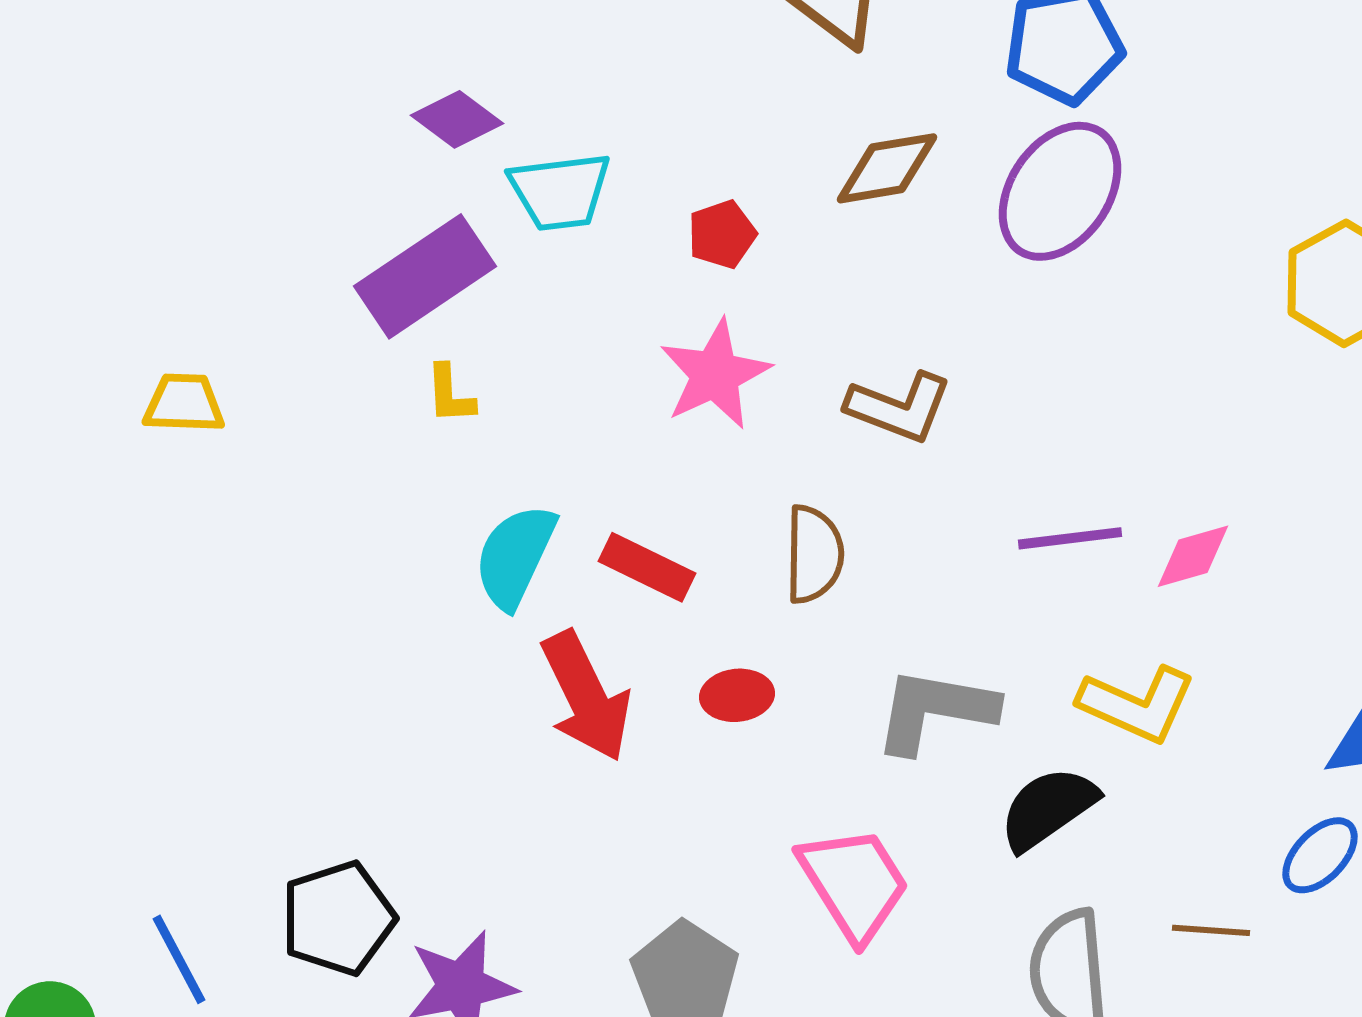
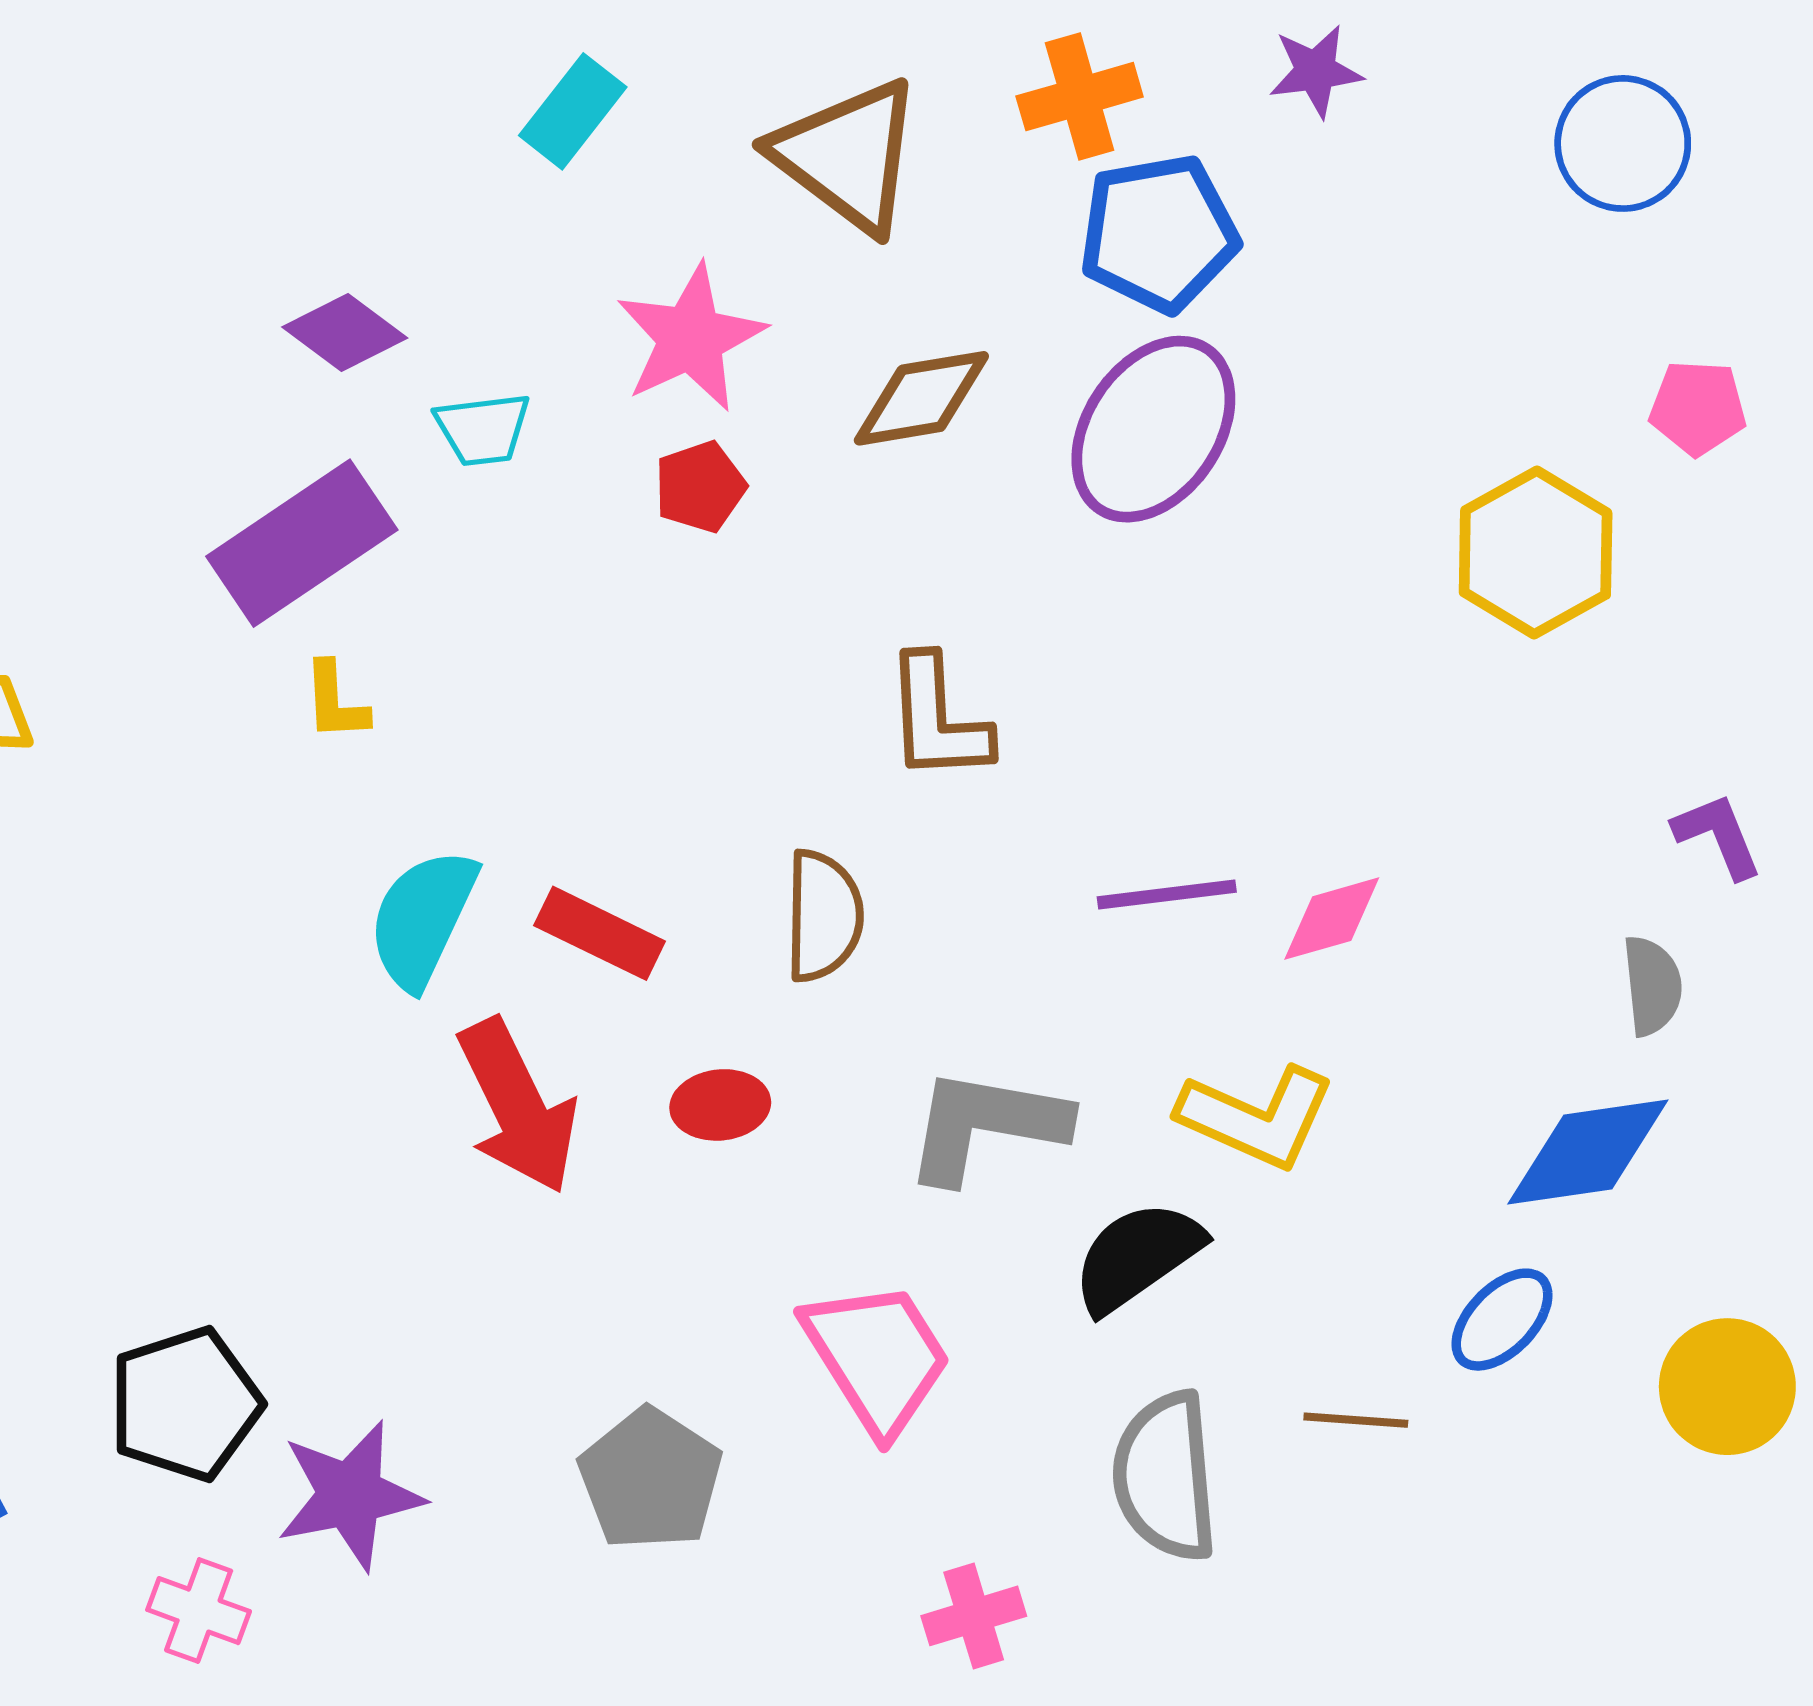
cyan trapezoid: (560, 191) -> (483, 429), size x0.7
pink star: (715, 374) -> (691, 338), moved
brown L-shape: (899, 407) -> (937, 719), turned 66

